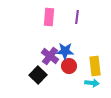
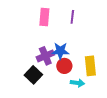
purple cross: (50, 56) -> (45, 56), turned 30
cyan arrow: (92, 83) -> (77, 83), moved

